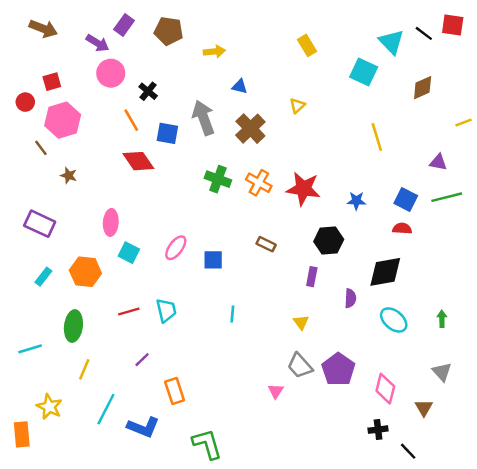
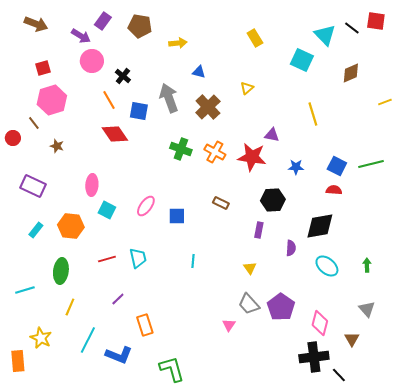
red circle: (25, 102) -> (13, 138), moved
purple triangle: (438, 162) -> (272, 135), moved
black cross: (378, 430) -> (314, 357), size x1.8

